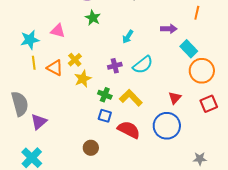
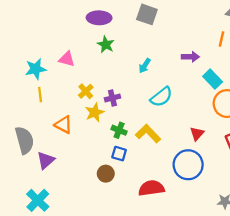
purple cross: (115, 66) -> (112, 98), moved
orange triangle: (55, 68) -> (63, 125), moved
red semicircle: (129, 130) -> (151, 188), moved, turned -35
brown circle: (91, 148) -> (106, 174), moved

